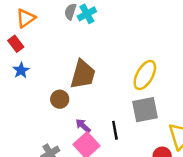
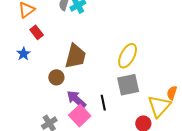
red rectangle: (16, 44) -> (37, 32), moved
purple arrow: (83, 126) -> (76, 99), size x1.5

